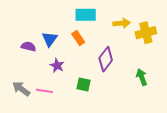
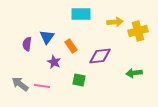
orange rectangle: (78, 38) -> (71, 46), moved
purple semicircle: (28, 46) -> (27, 44), turned -96
purple diamond: (106, 59) -> (100, 56), turned 45
green arrow: (142, 77) -> (134, 73), turned -77

